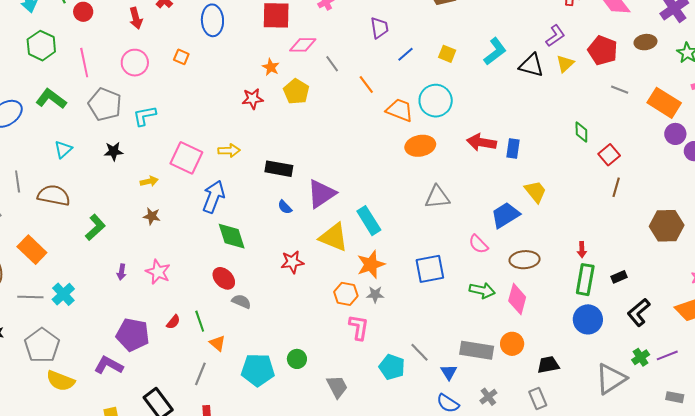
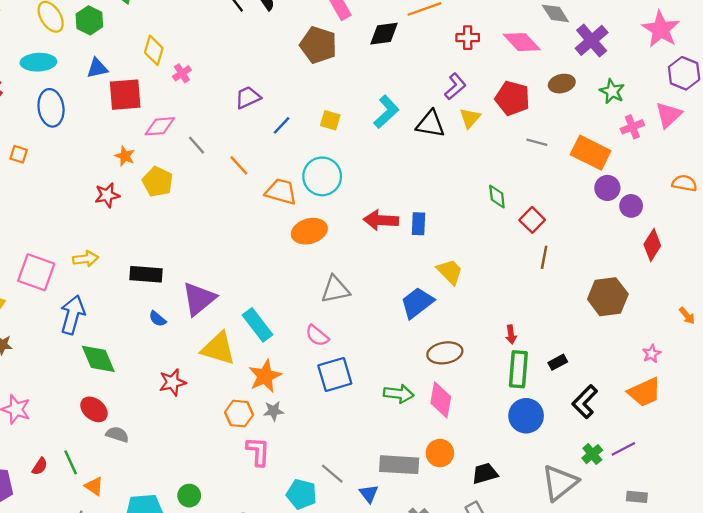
purple trapezoid: (379, 28) -> (248, 97), turned -100
pink semicircle: (478, 244) -> (317, 336), moved

